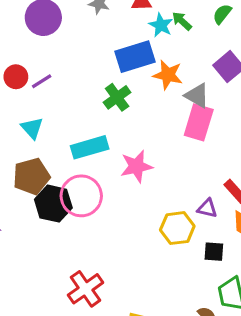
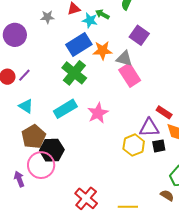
green cross: (117, 97) -> (74, 73), size x1.4
pink rectangle: (199, 122) -> (130, 75), turned -35
pink circle: (81, 196) -> (41, 165), moved
purple triangle: (207, 208) -> (149, 128), size x1.5
black square: (214, 252) -> (159, 146), moved

